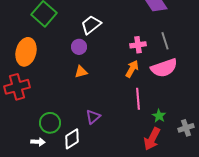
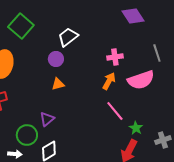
gray line: (165, 41) -> (157, 53), moved
pink line: (138, 99) -> (115, 111), turned -35
purple triangle: (93, 117) -> (47, 119), moved

